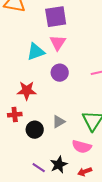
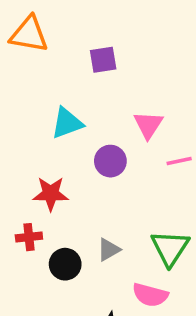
purple square: (56, 17) -> (103, 60), size x0.7
pink triangle: (58, 43) -> (148, 125), moved

